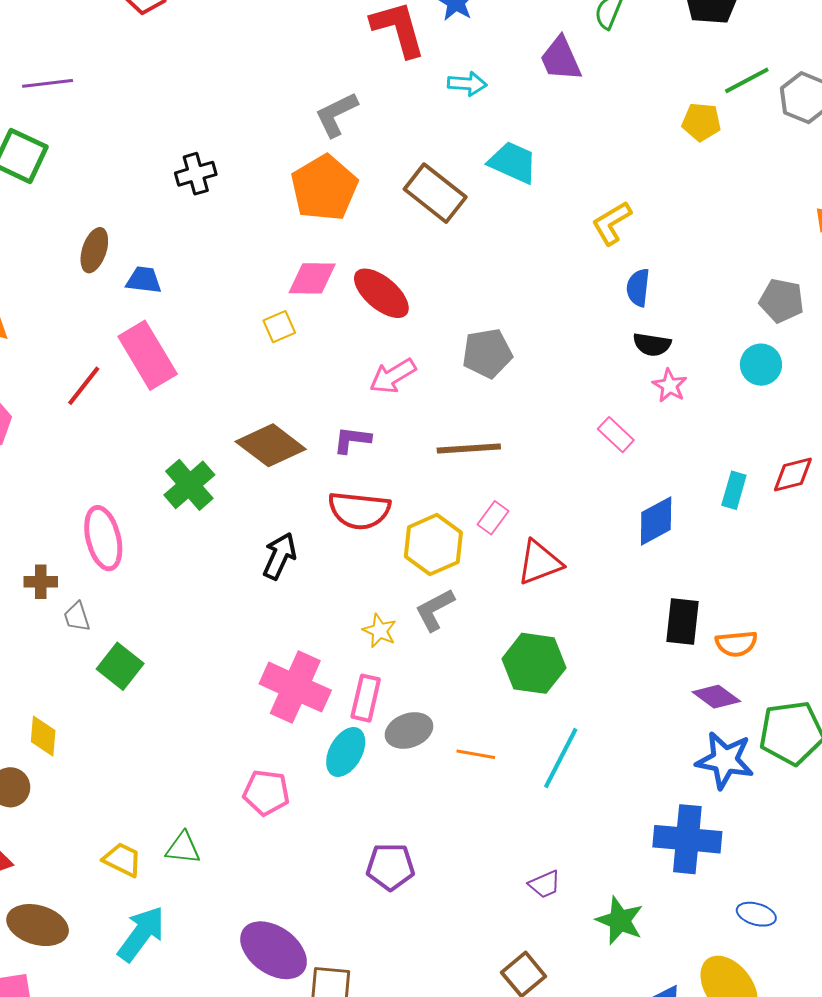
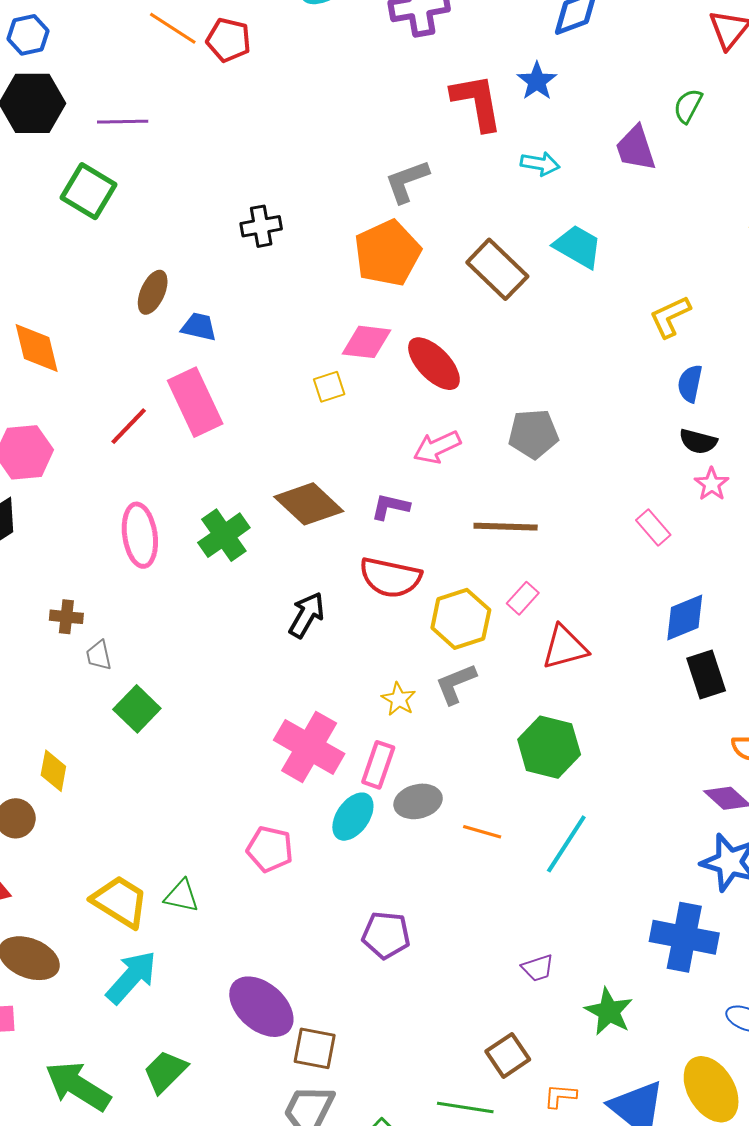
pink ellipse: (103, 538) -> (140, 535), moved
black rectangle: (683, 622) -> (706, 674), moved, turned -30
yellow trapezoid: (122, 860) -> (120, 902), size x1.5

